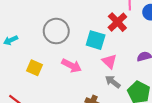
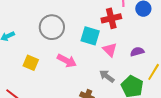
red cross: (117, 22) -> (111, 18), turned 30
pink triangle: (109, 61) -> (110, 50), moved

